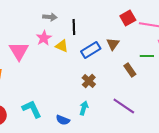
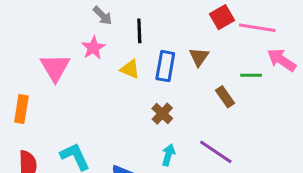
gray arrow: (50, 17) -> (103, 16), turned 40
yellow triangle: (62, 46) -> (130, 69), moved
blue rectangle: (91, 50) -> (165, 66), turned -48
cyan arrow: (84, 108) -> (168, 155), moved

